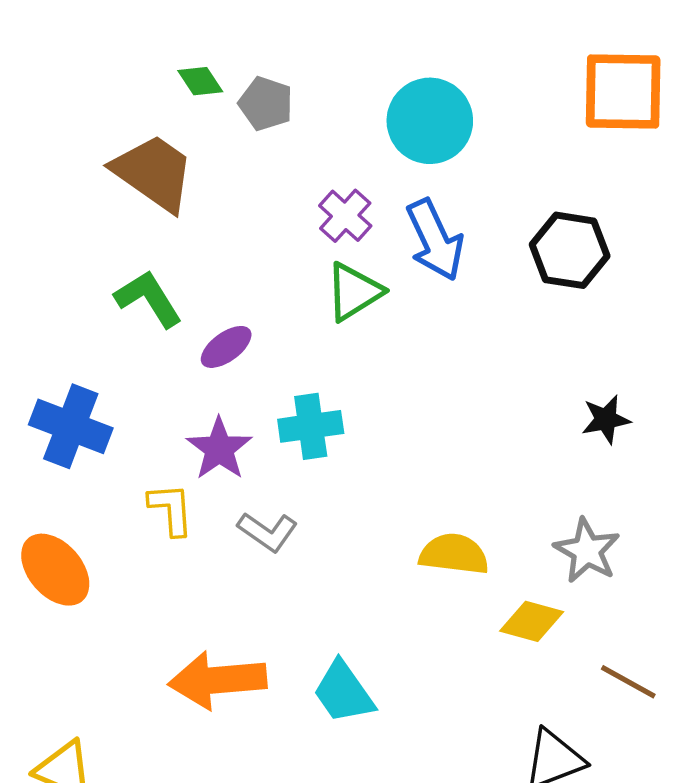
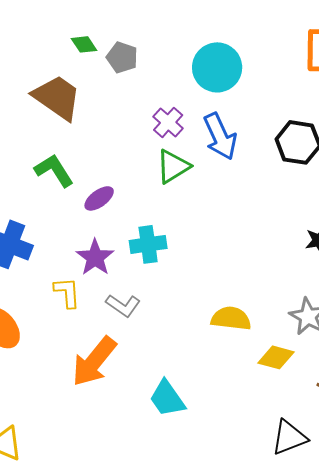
orange arrow: (217, 680) -> (94, 361), moved, turned -46

